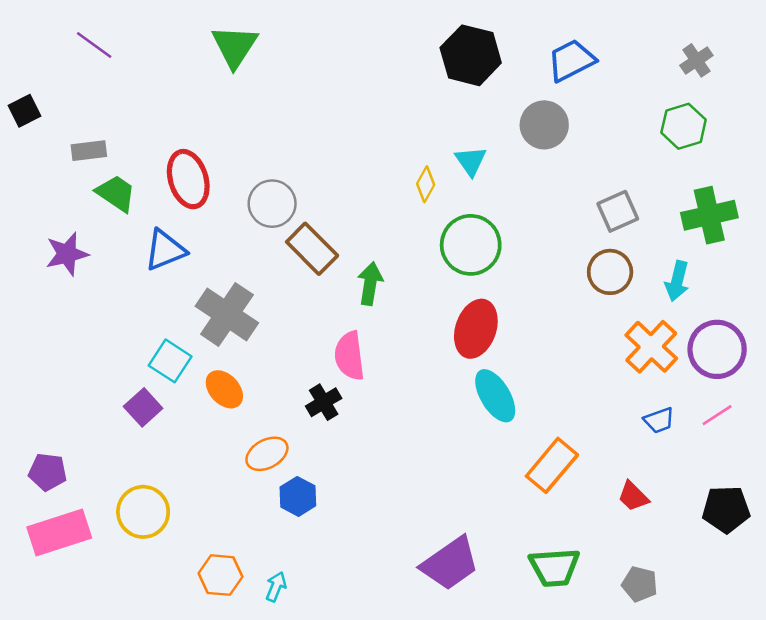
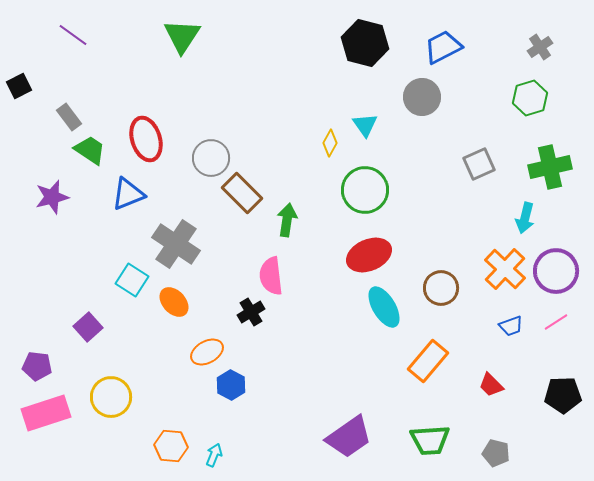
gray rectangle: (89, 151) -> (69, 117), turned 60
brown circle: (610, 272) -> (441, 288), moved
red ellipse: (476, 329) -> (369, 255), turned 48
purple square: (143, 407) -> (88, 327), moved

